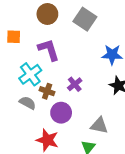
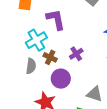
gray semicircle: (28, 103) -> (31, 66), turned 63

